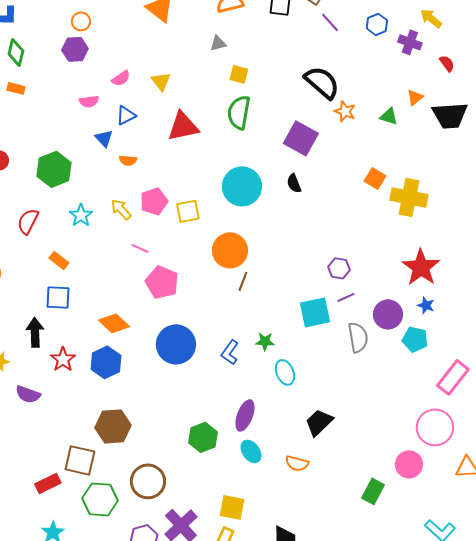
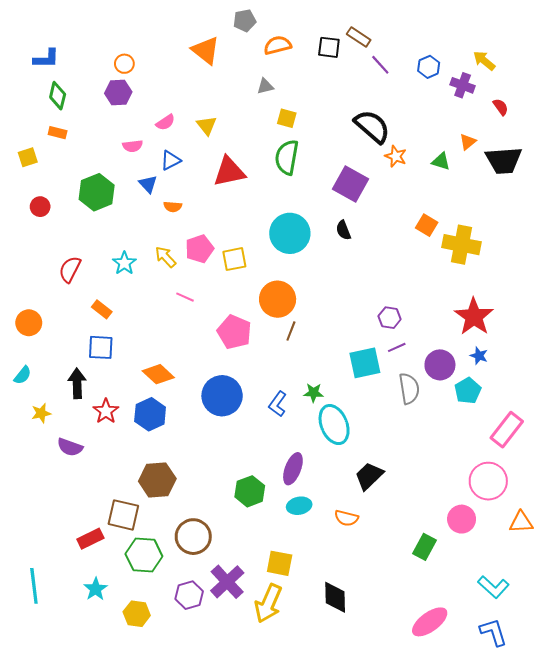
green hexagon: (54, 169) -> (97, 192), moved
pink pentagon: (162, 282) -> (234, 332), moved
cyan pentagon: (415, 339) -> (468, 391), turned 30
cyan ellipse: (285, 372) -> (334, 425), size x1.5
cyan ellipse: (251, 451) -> (299, 506), turned -65

